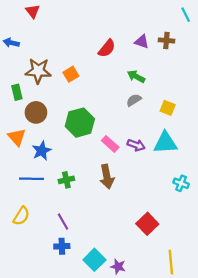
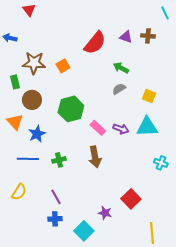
red semicircle: (107, 48) -> (95, 43), size x1.4
purple star: (118, 267) -> (105, 213), moved

